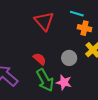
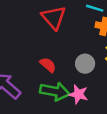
green arrow: (45, 80) -> (55, 91), turned -50

